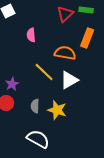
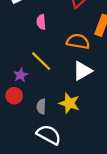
yellow line: (44, 72) -> (41, 61), moved
gray semicircle: (35, 106) -> (41, 107), moved

